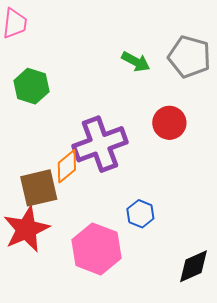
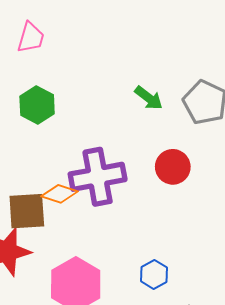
orange diamond: (67, 166) -> (60, 194), turned 48
blue hexagon: (140, 214) -> (154, 274), moved

